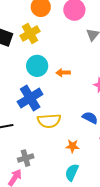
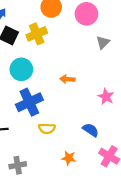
cyan circle: (37, 66) -> (21, 69), moved
yellow semicircle: (49, 121) -> (47, 129), size x0.7

